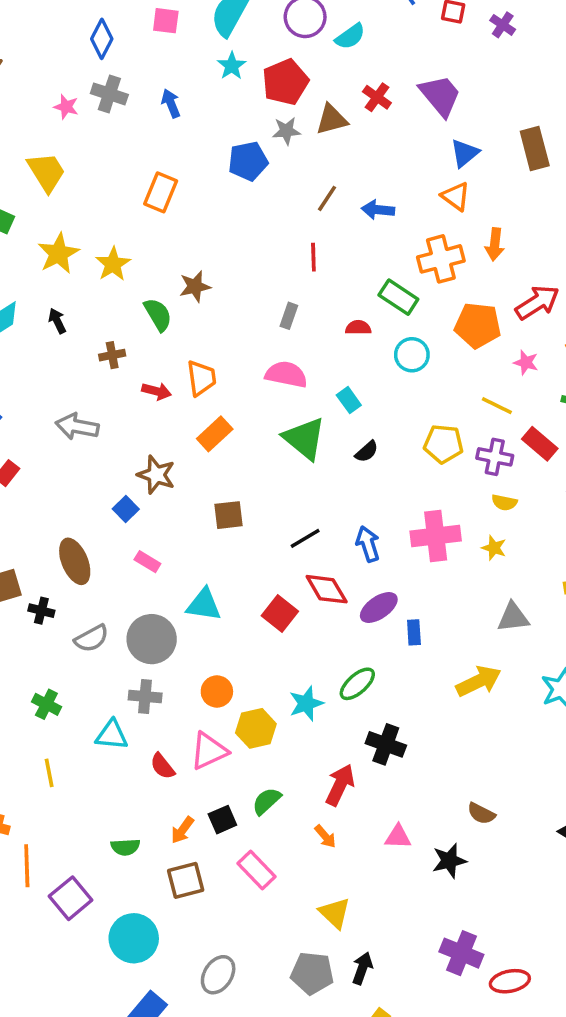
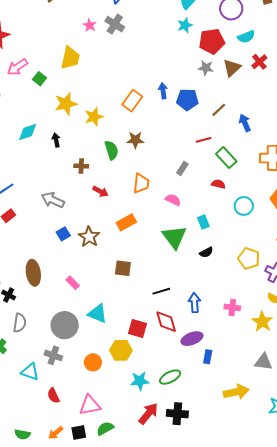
cyan semicircle: (350, 36) -> (246, 37), moved
blue arrow: (171, 103) -> (163, 91), moved
brown triangle: (332, 120) -> (232, 68), turned -42
blue pentagon: (248, 161) -> (187, 100), moved
yellow trapezoid: (46, 172) -> (70, 58), turned 30
orange rectangle: (161, 192) -> (132, 101), moved
blue arrow: (378, 210) -> (245, 123), turned 48
red line: (313, 257) -> (204, 140), turned 63
green rectangle: (398, 297) -> (226, 158), moved
pink semicircle: (286, 374) -> (173, 200), size x0.7
orange trapezoid: (201, 378) -> (141, 183), moved
blue square: (126, 509) -> (63, 234), moved
pink cross: (436, 536) -> (232, 307), size x0.6
yellow star: (494, 548) -> (262, 322), size x1.5
red square: (280, 614) -> (138, 329), turned -36
gray semicircle: (92, 638) -> (20, 323), moved, turned -66
yellow hexagon: (256, 728) -> (121, 350), moved
black cross: (386, 744) -> (177, 414), turned -30
pink triangle: (209, 751) -> (90, 405), moved
red arrow: (340, 785) -> (148, 414), moved

